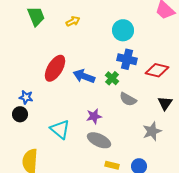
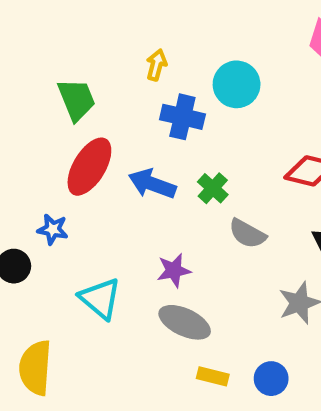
green trapezoid: (36, 16) -> (76, 100), moved
yellow arrow: (73, 21) -> (156, 65), moved, turned -48
blue cross: (127, 59) -> (182, 117), moved
blue star: (26, 97) -> (53, 229), moved

